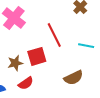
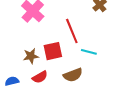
cyan line: (86, 46) -> (89, 52), moved
brown semicircle: (73, 78) -> (73, 75), moved

